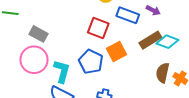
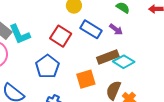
orange square: (116, 51) -> (86, 79), moved
cyan L-shape: (62, 71) -> (20, 34), moved, turned 130

